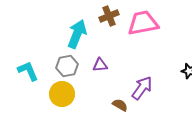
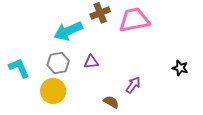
cyan arrow: (77, 34) -> (68, 31), turned -136
purple arrow: (142, 88) -> (133, 85), size x0.7

